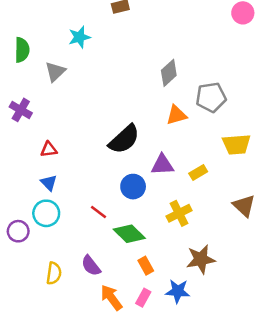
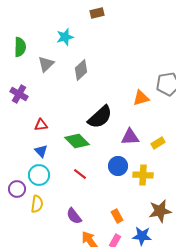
gray diamond: (169, 73) -> (81, 70), moved
blue circle: (133, 187) -> (118, 166), moved
yellow cross: (179, 213) -> (143, 175), turned 30
green diamond: (129, 234) -> (77, 141), moved
yellow semicircle: (54, 273) -> (37, 204), moved

